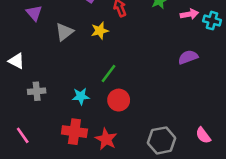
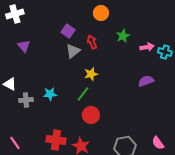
yellow star: (100, 31) -> (91, 74), moved
gray triangle: (64, 32) -> (73, 51), moved
gray cross: (37, 91) -> (26, 100), moved
cyan star: (81, 96) -> (50, 94), moved

